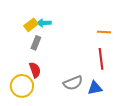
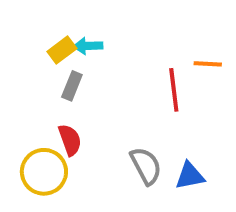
red line: (101, 59) -> (174, 90), moved
gray semicircle: (73, 83) -> (146, 166), turned -96

